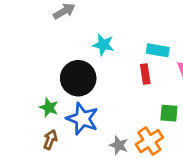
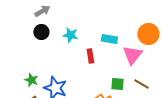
red rectangle: (145, 74) -> (90, 56), moved
black circle: (78, 78) -> (41, 32), moved, size x0.6

